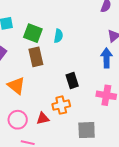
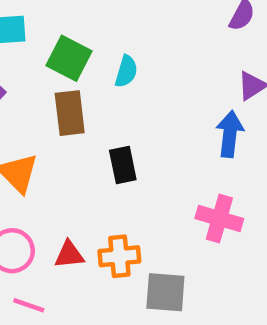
black rectangle: (72, 80) -> (123, 165), moved
orange cross: (61, 105) -> (119, 256), moved

